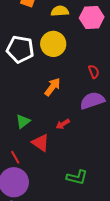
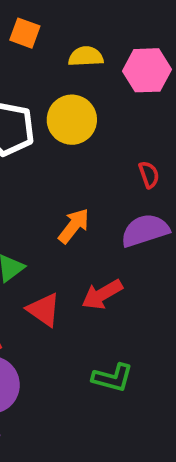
orange arrow: (52, 87) -> (74, 226), moved
red arrow: (63, 124) -> (102, 294), moved, size x1.5

